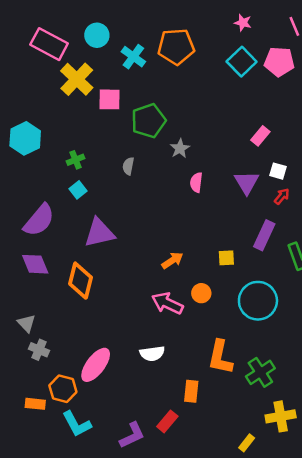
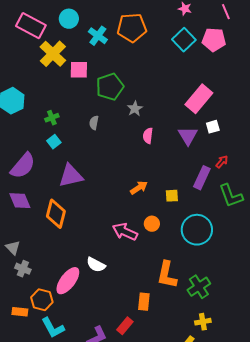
pink rectangle: (260, 136) -> (199, 99), size x1.8
white square: (278, 171) -> (213, 127), turned -32
red arrow: (282, 196) -> (222, 162), moved
orange arrow: (172, 260) -> (139, 188), moved
white semicircle: (152, 354) -> (96, 265), moved, turned 36
yellow cross: (281, 416) -> (203, 322), moved, size x0.7

